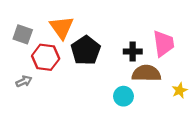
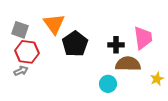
red hexagon: (46, 57) -> (27, 52), moved

